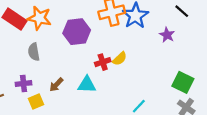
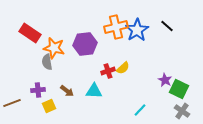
black line: (182, 11) -> (167, 26), moved
orange star: (39, 18) -> (54, 48), moved
purple star: (167, 35) -> (165, 80), moved
brown arrow: (56, 85) -> (67, 91), turned -96

